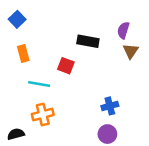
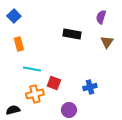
purple semicircle: (123, 30) -> (101, 17), moved
red square: (66, 66) -> (54, 83), moved
purple circle: (107, 134) -> (69, 110), moved

